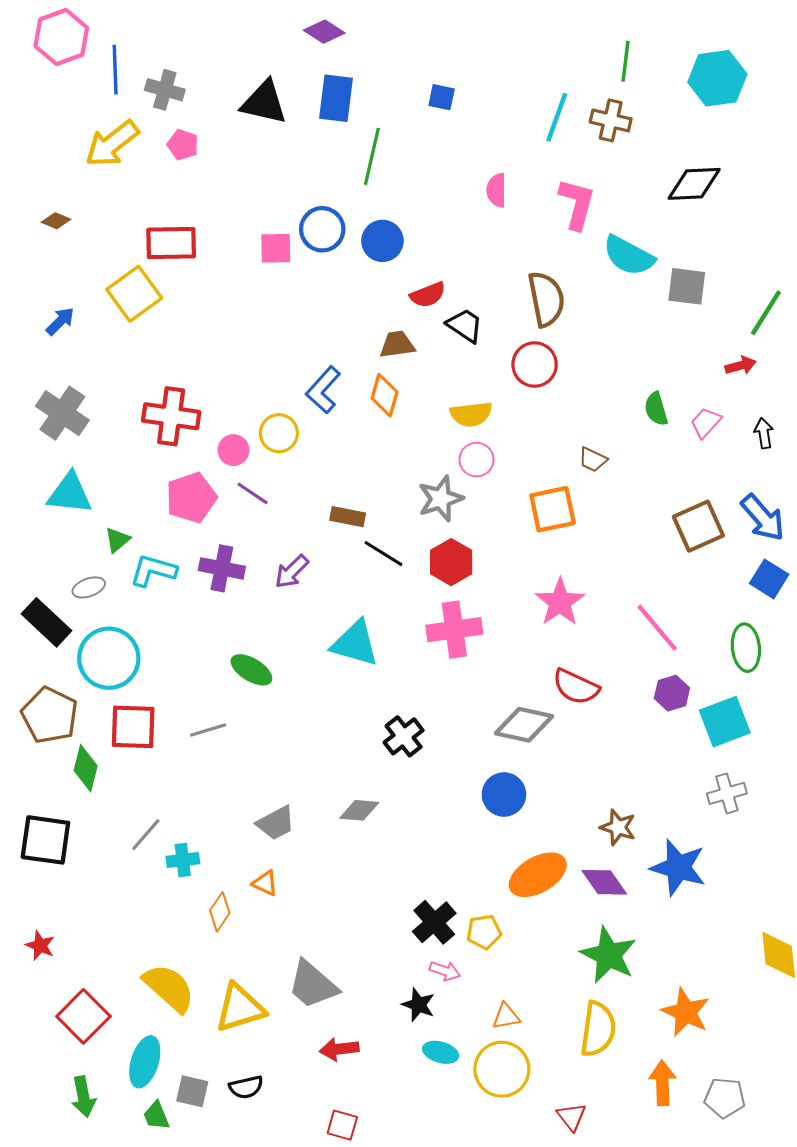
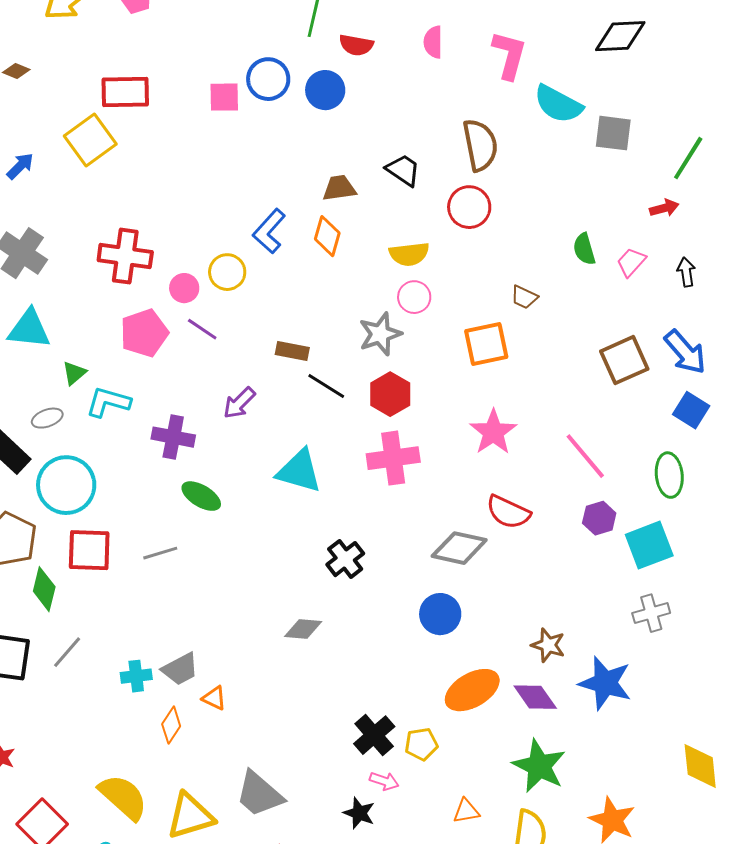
red semicircle: (428, 295) -> (356, 45), moved, turned 32
purple cross: (222, 568) -> (173, 437), moved
gray trapezoid: (276, 823) -> (180, 669), moved
gray line: (146, 835) -> (67, 652), moved
orange triangle: (506, 1016) -> (466, 811), moved

